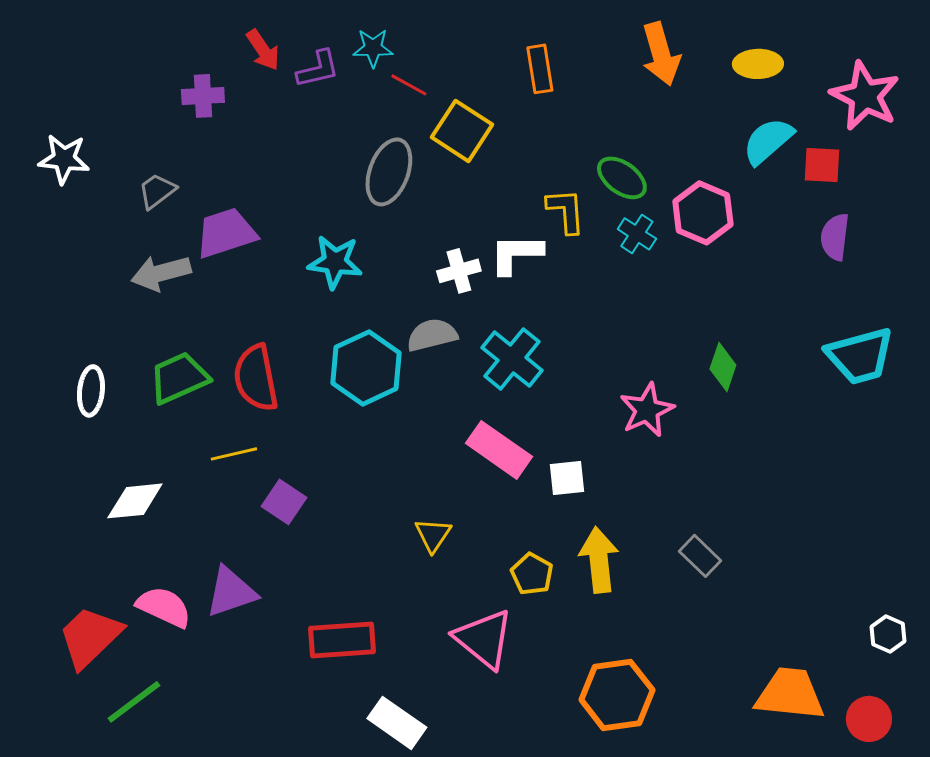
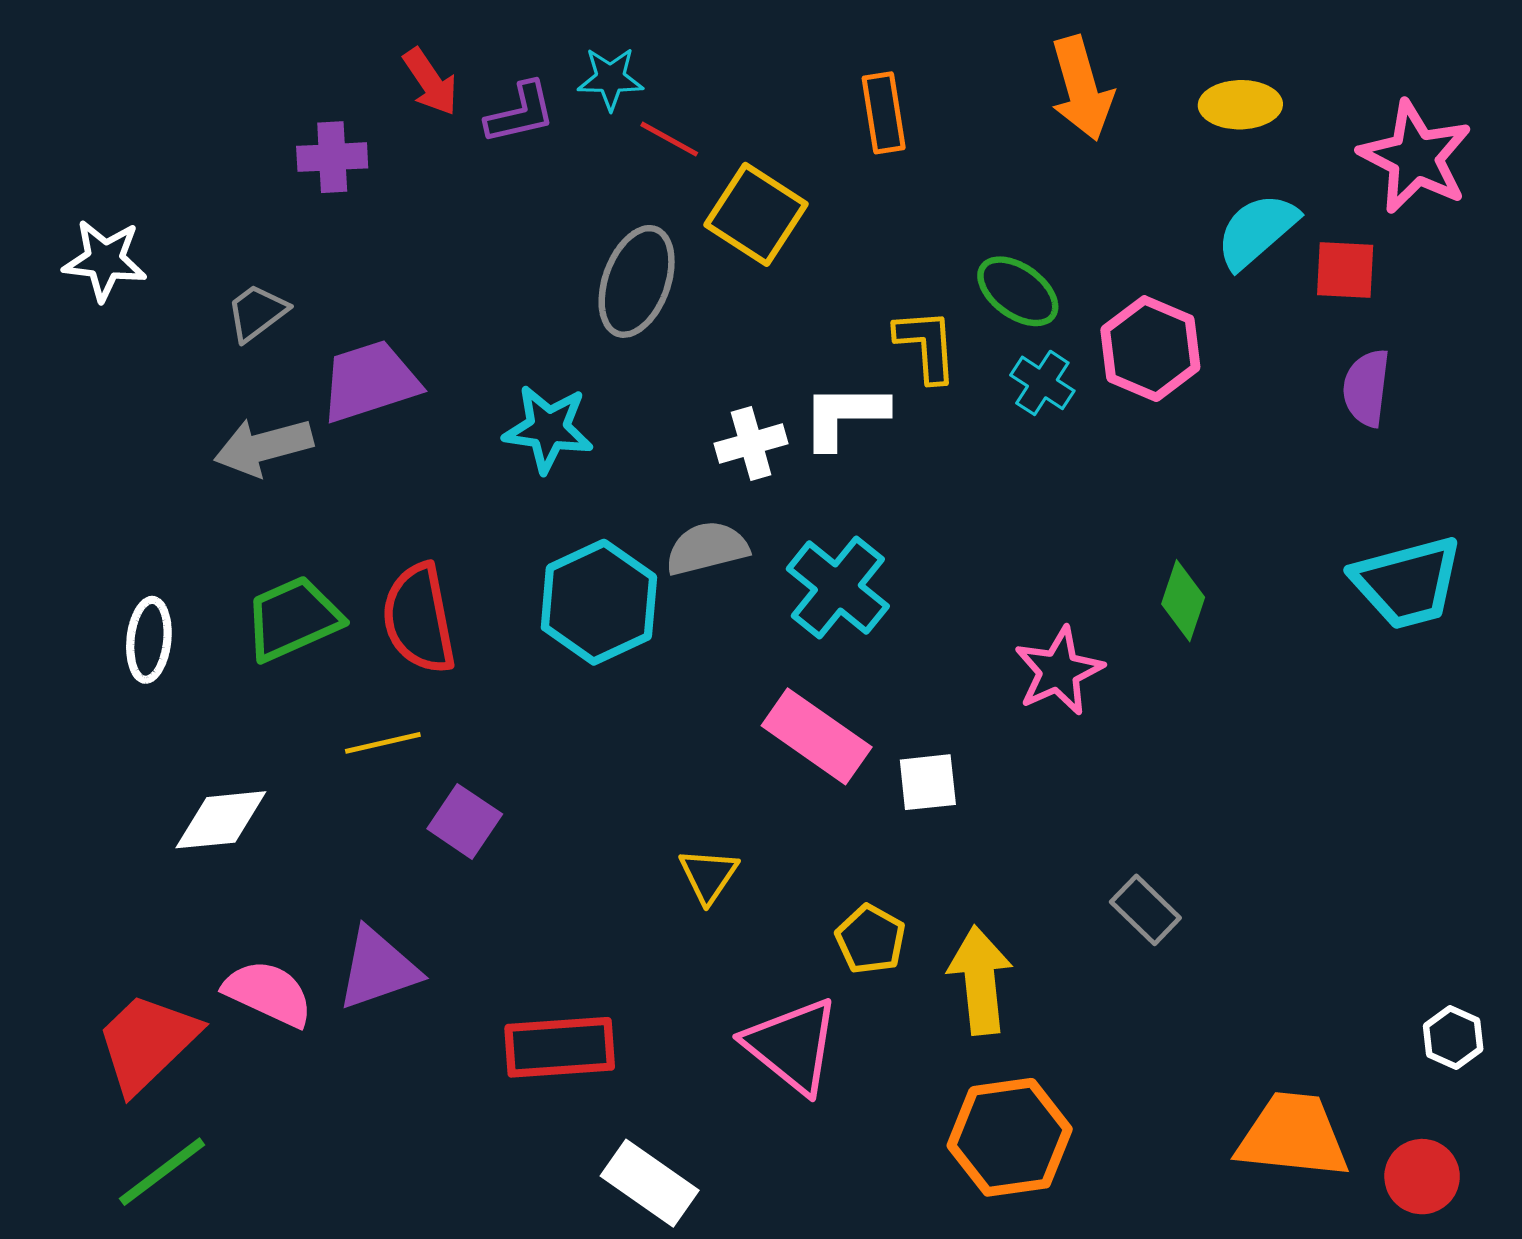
yellow arrow: (599, 560) -> (980, 980), moved
green line: (134, 702) -> (162, 1172), moved

